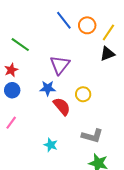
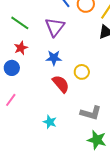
purple triangle: (60, 65) -> (55, 27), moved
red star: (11, 70) -> (21, 48), moved
blue star: (48, 88) -> (54, 58), moved

